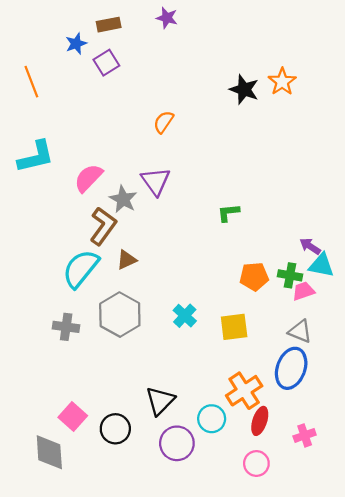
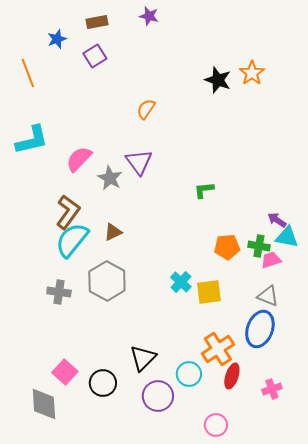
blue star: (76, 44) -> (57, 39), moved
brown L-shape: (103, 226) -> (68, 212), moved
cyan cross: (185, 316) -> (181, 282), moved
pink circle: (256, 463) -> (216, 425), moved

